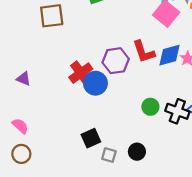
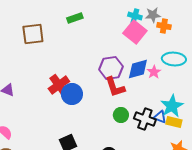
red L-shape: (144, 52) -> (115, 87), moved
purple hexagon: (116, 61) -> (111, 68), moved

